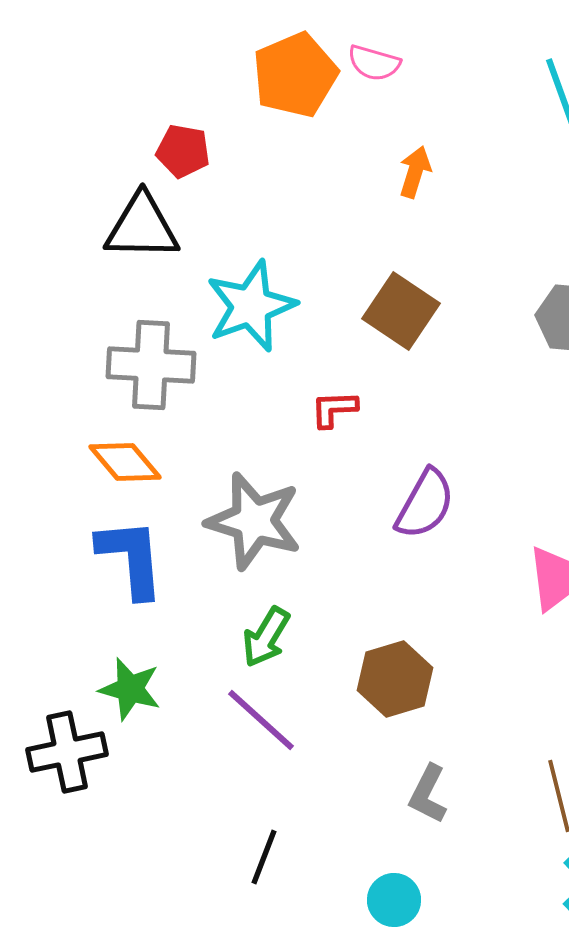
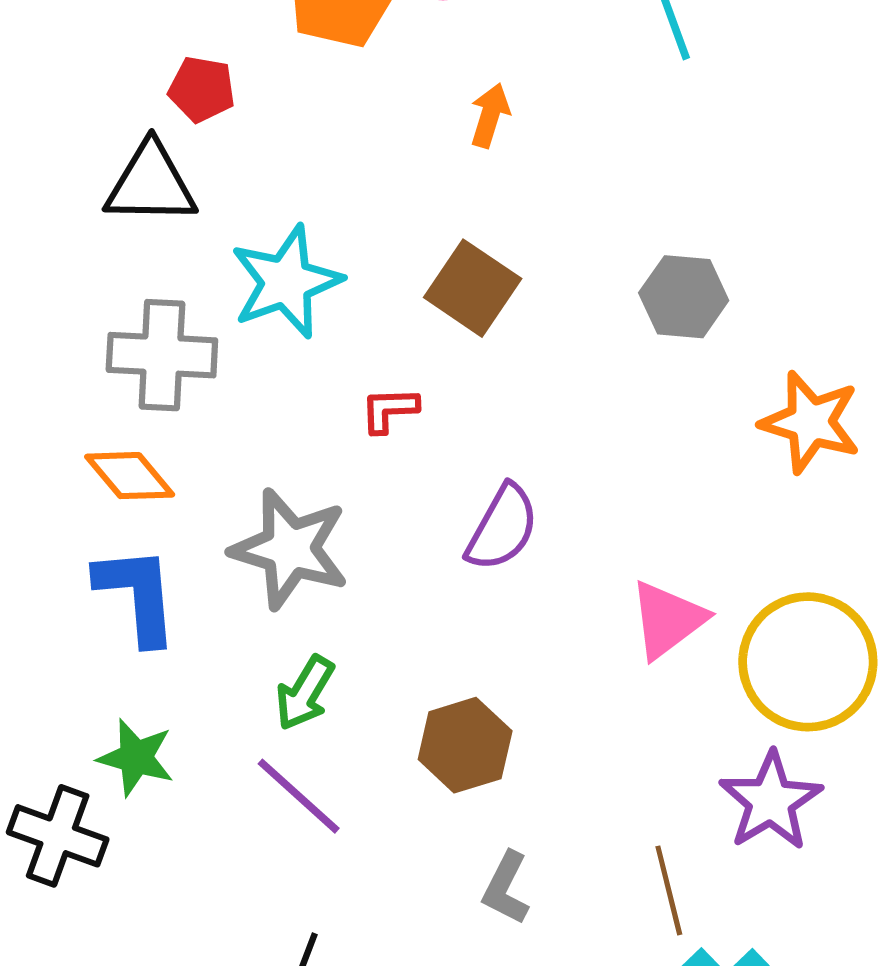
black cross: (67, 752) -> (58, 836), turned 32

